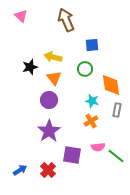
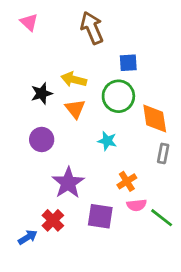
green circle: (85, 69) -> (118, 96), size x1.5
purple circle: (49, 100) -> (42, 139), moved
cyan star: (92, 101) -> (107, 141), moved
orange cross: (91, 121) -> (127, 181), moved
red cross: (48, 170) -> (53, 220), moved

